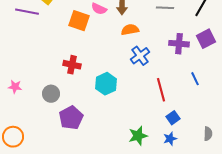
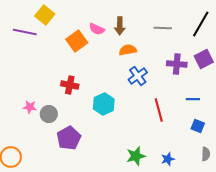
orange square: (79, 21) -> (77, 41), turned 35
blue line: (195, 79) -> (193, 99), turned -64
pink star: (15, 87) -> (30, 107), moved
blue square: (173, 118) -> (198, 126), moved, turned -32

